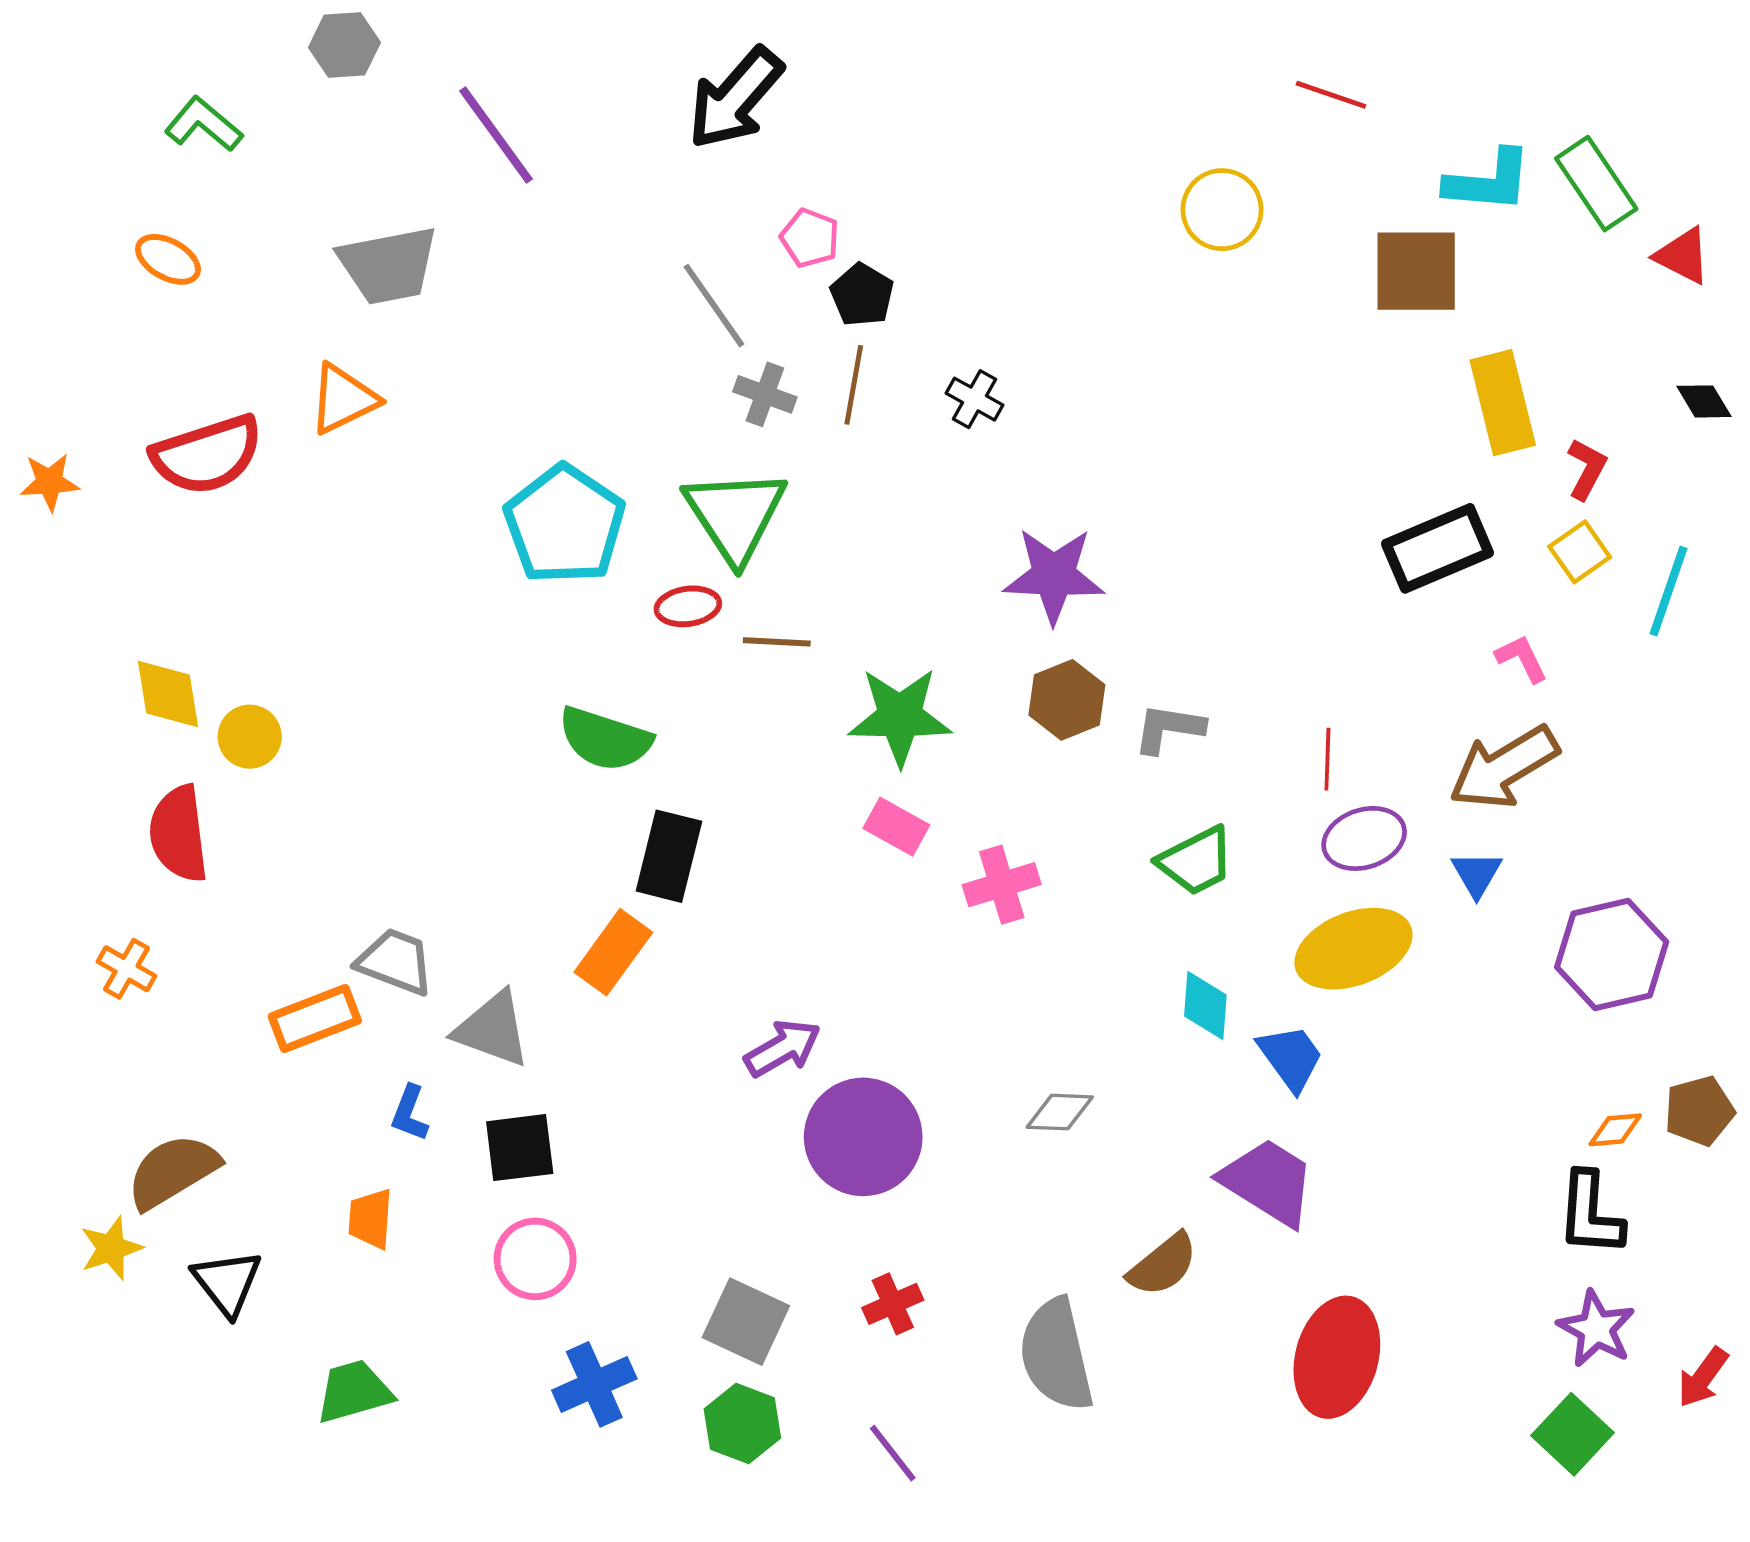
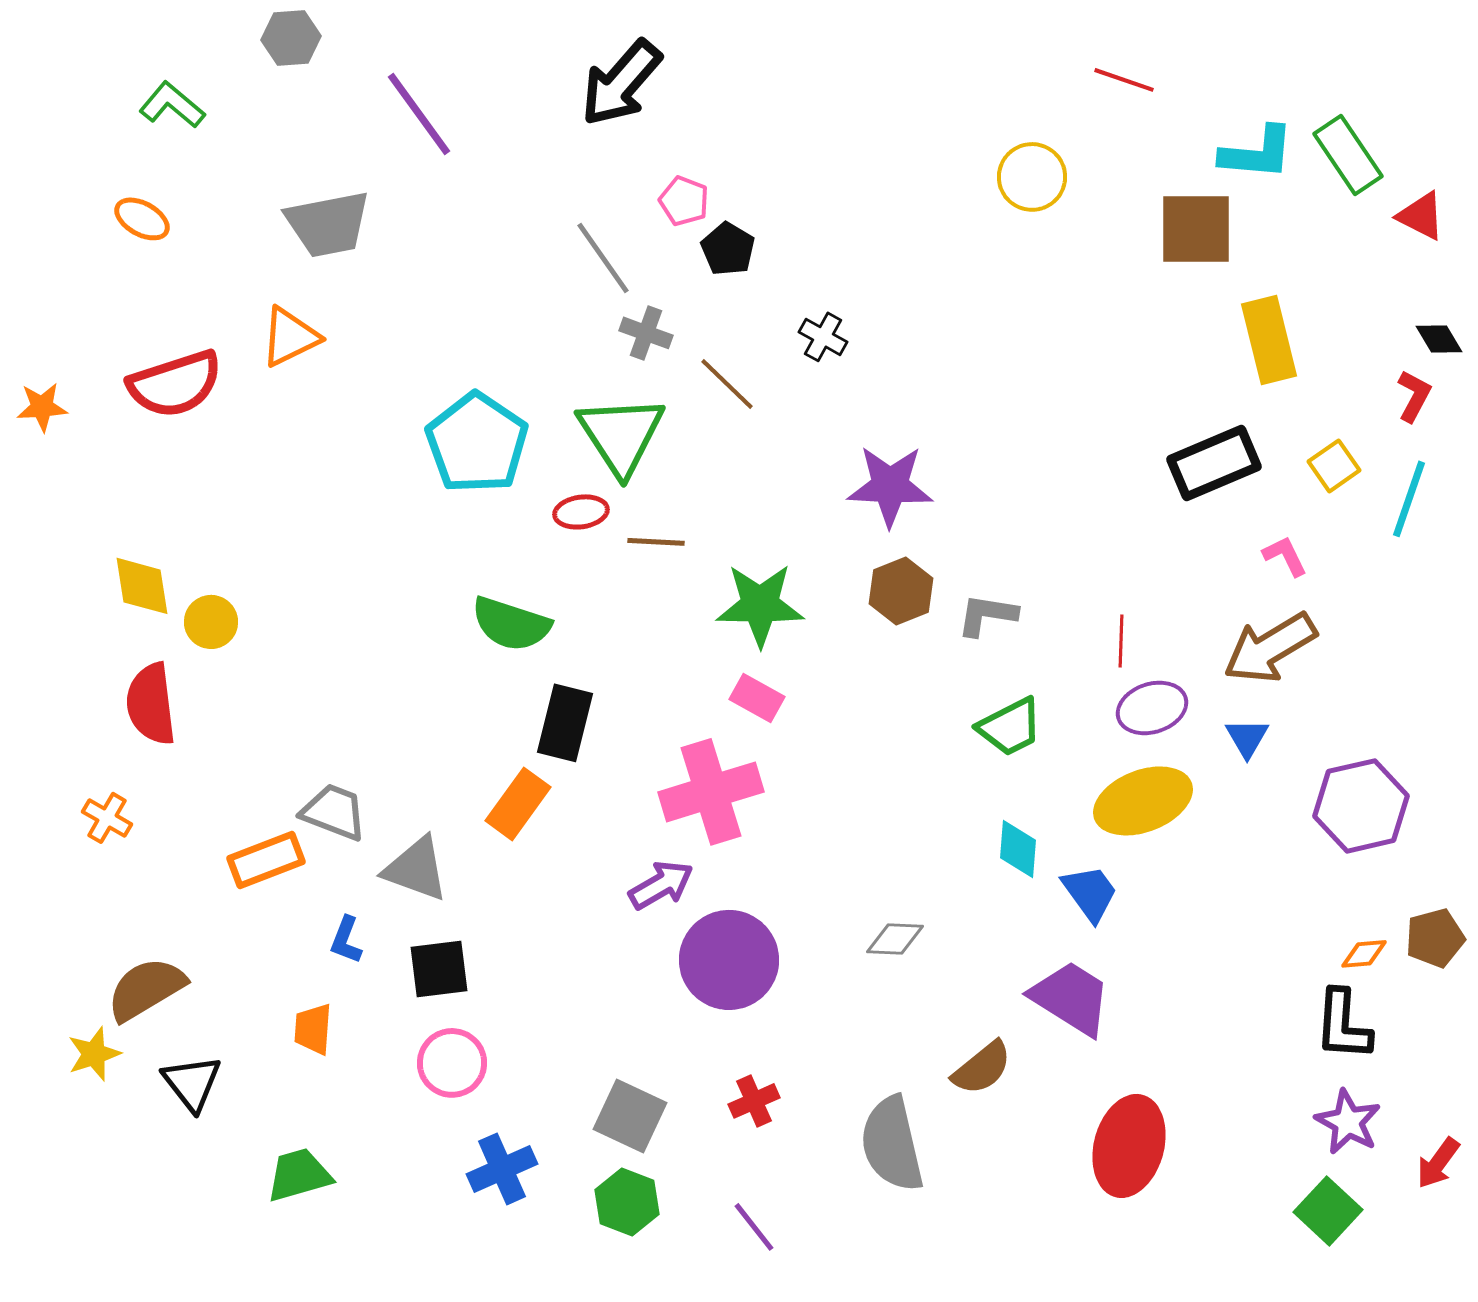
brown line: (854, 385) -> (727, 384), moved, turned -56
red L-shape: (1587, 469) -> (1414, 396), moved
pink cross: (1002, 885) -> (711, 792), moved, size x1.6

